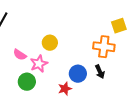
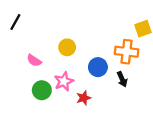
pink star: (39, 64) -> (64, 81), moved
blue circle: (78, 74) -> (98, 67), moved

